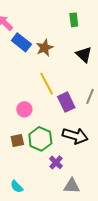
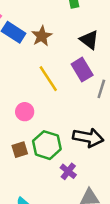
purple rectangle: (66, 102) -> (82, 70), moved

